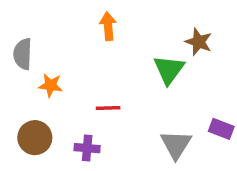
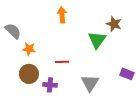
gray semicircle: (23, 54) -> (13, 31), turned 132
brown circle: (35, 138) -> (29, 74), moved
gray triangle: (176, 145) -> (90, 83), moved

